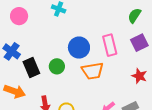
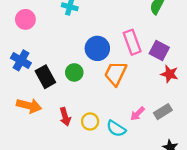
purple square: (139, 43) -> (159, 50), moved, turned -30
orange trapezoid: (93, 71) -> (116, 73), turned 130

